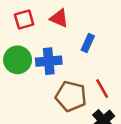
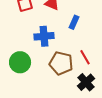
green circle: (18, 60) -> (20, 62), moved

